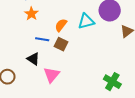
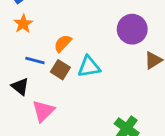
cyan triangle: (86, 21) -> (89, 67), moved

